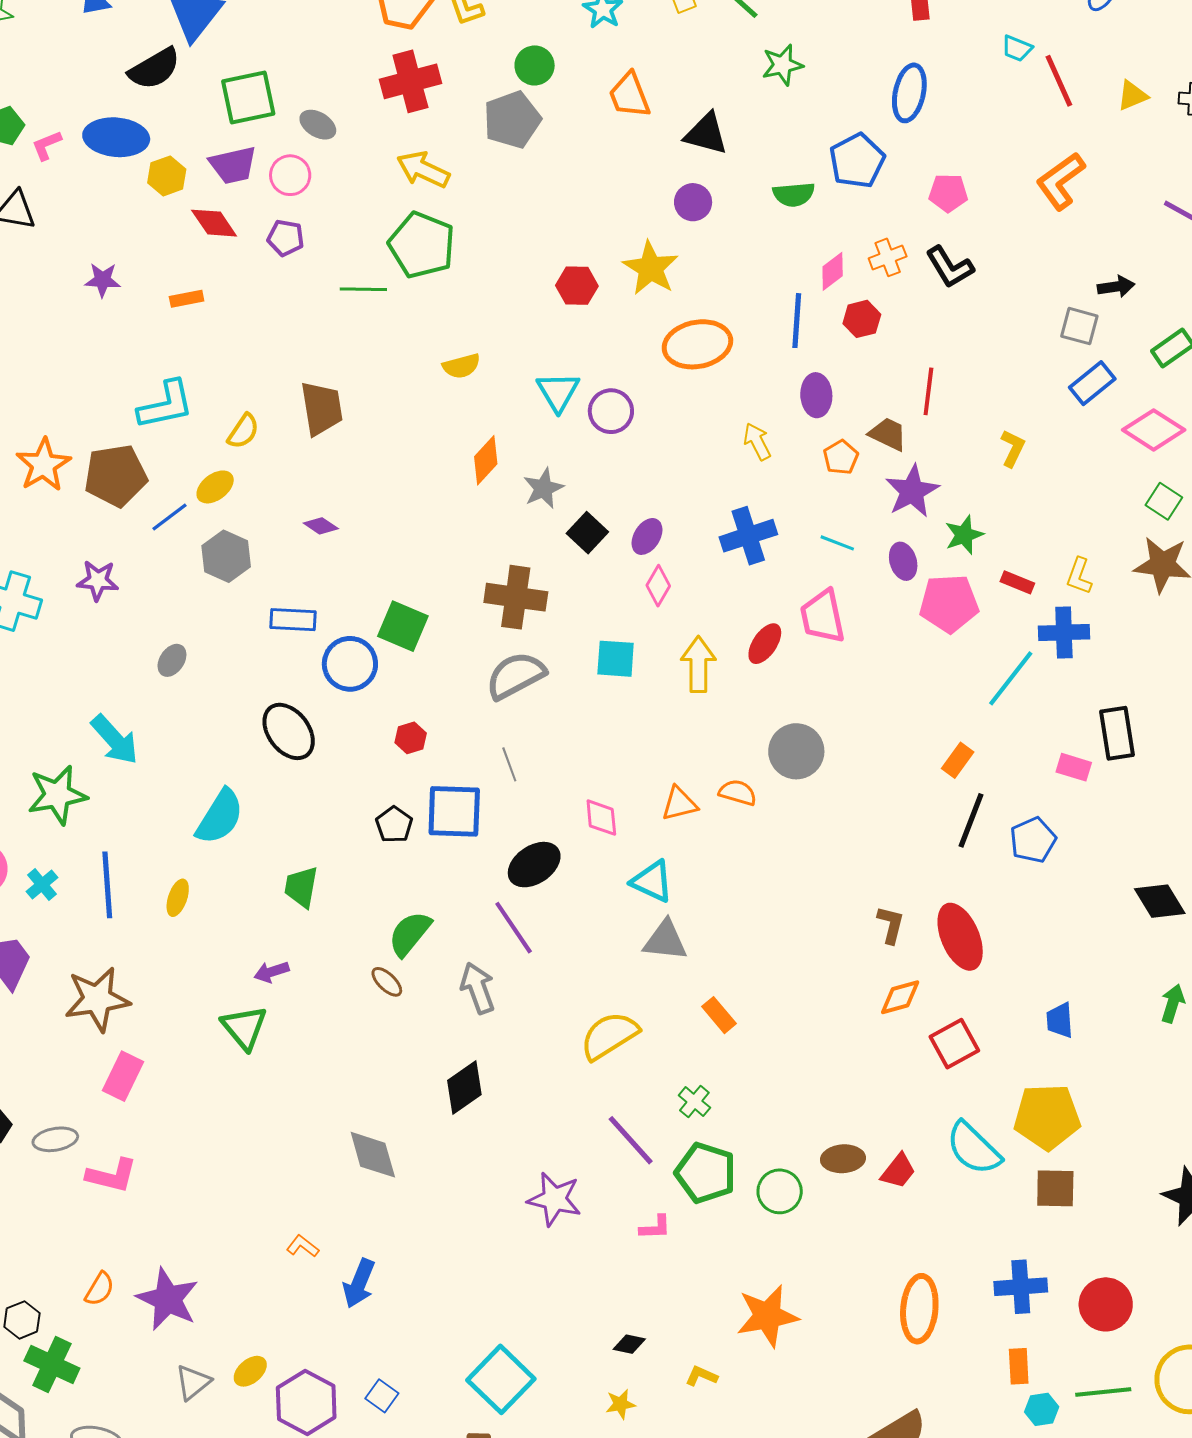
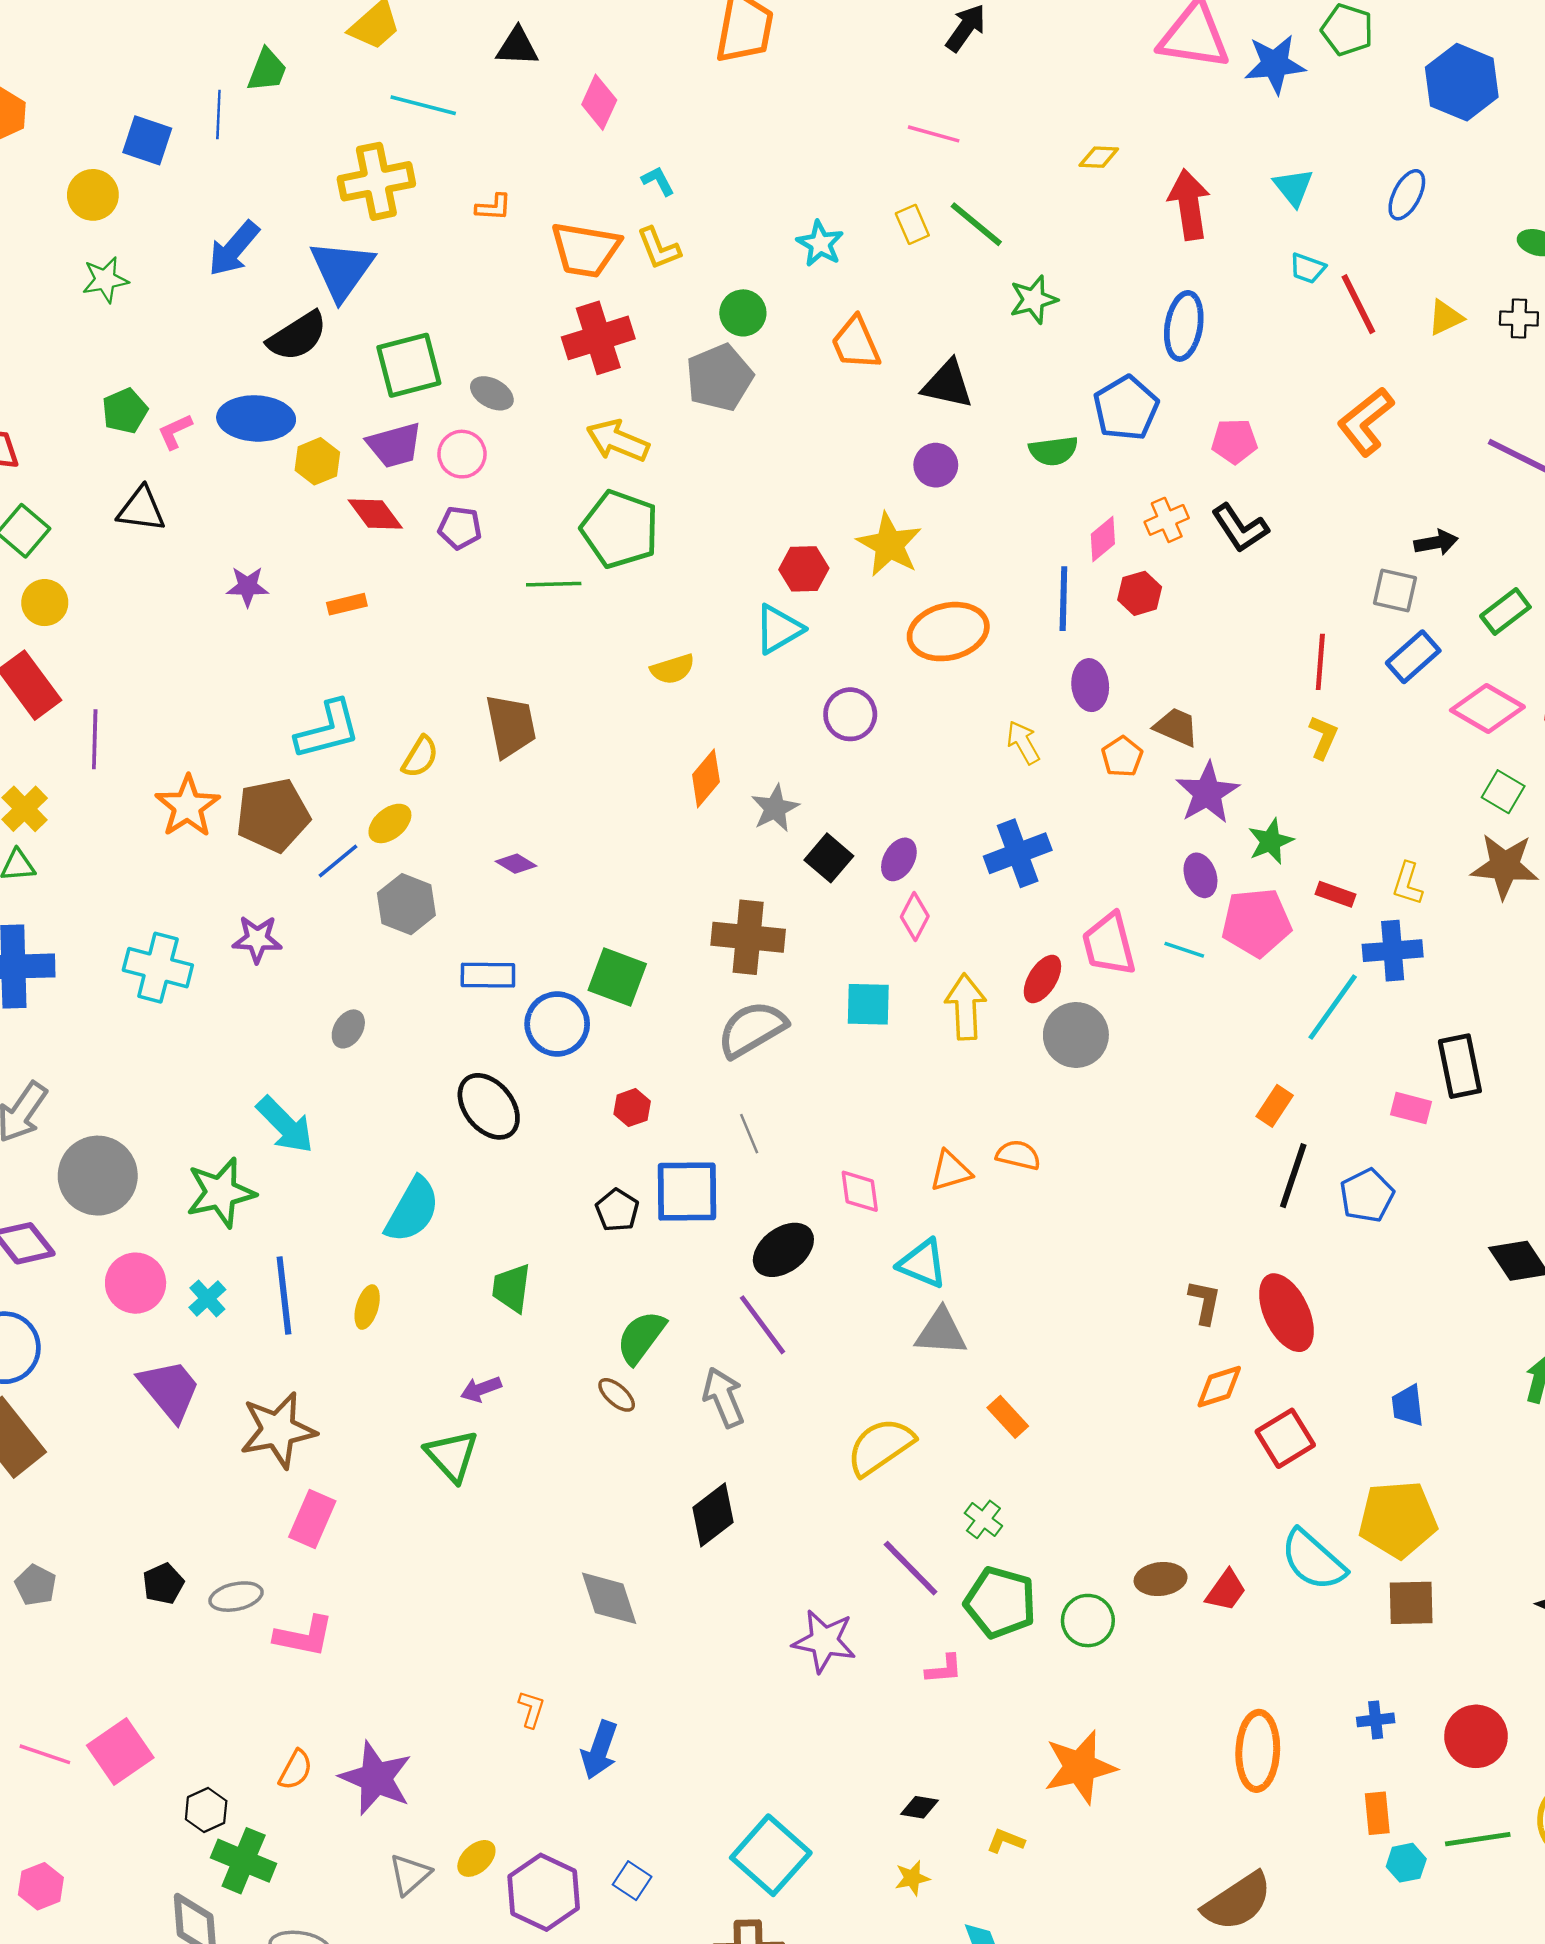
red line: (928, 391) -> (1320, 662), moved
cyan triangle: (558, 392) -> (779, 629), moved, turned 33
cyan line: (837, 543) -> (1184, 950), moved
gray circle: (796, 751) -> (1076, 1035), moved
orange L-shape: (303, 1246) -> (531, 1709), turned 72
blue cross: (1021, 1287) -> (1376, 1720), size x0.6

